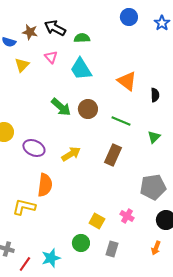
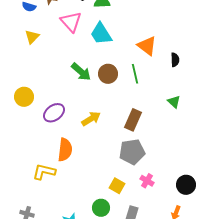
pink triangle: (51, 57) -> (71, 22), size x1.6
yellow triangle: (22, 65) -> (32, 37), moved
green line: (121, 121) -> (135, 74), moved, turned 54
green triangle: (154, 137) -> (174, 102), turned -32
purple ellipse: (34, 148) -> (54, 113), turned -60
gray pentagon: (153, 187) -> (132, 152), moved

